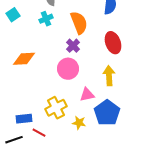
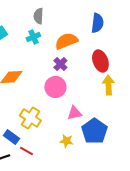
orange semicircle: (79, 23) -> (66, 41), turned -90
yellow arrow: (109, 76) -> (108, 85), moved
yellow cross: (56, 108) -> (30, 118), moved, turned -30
blue rectangle: (24, 119) -> (11, 137), turned 42

